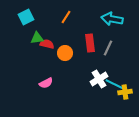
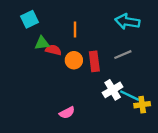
orange line: (66, 17) -> (75, 30), moved, turned -32
red rectangle: (90, 43) -> (94, 61), moved
gray line: (108, 48) -> (123, 55), turned 42
pink semicircle: (46, 83) -> (67, 113), moved

